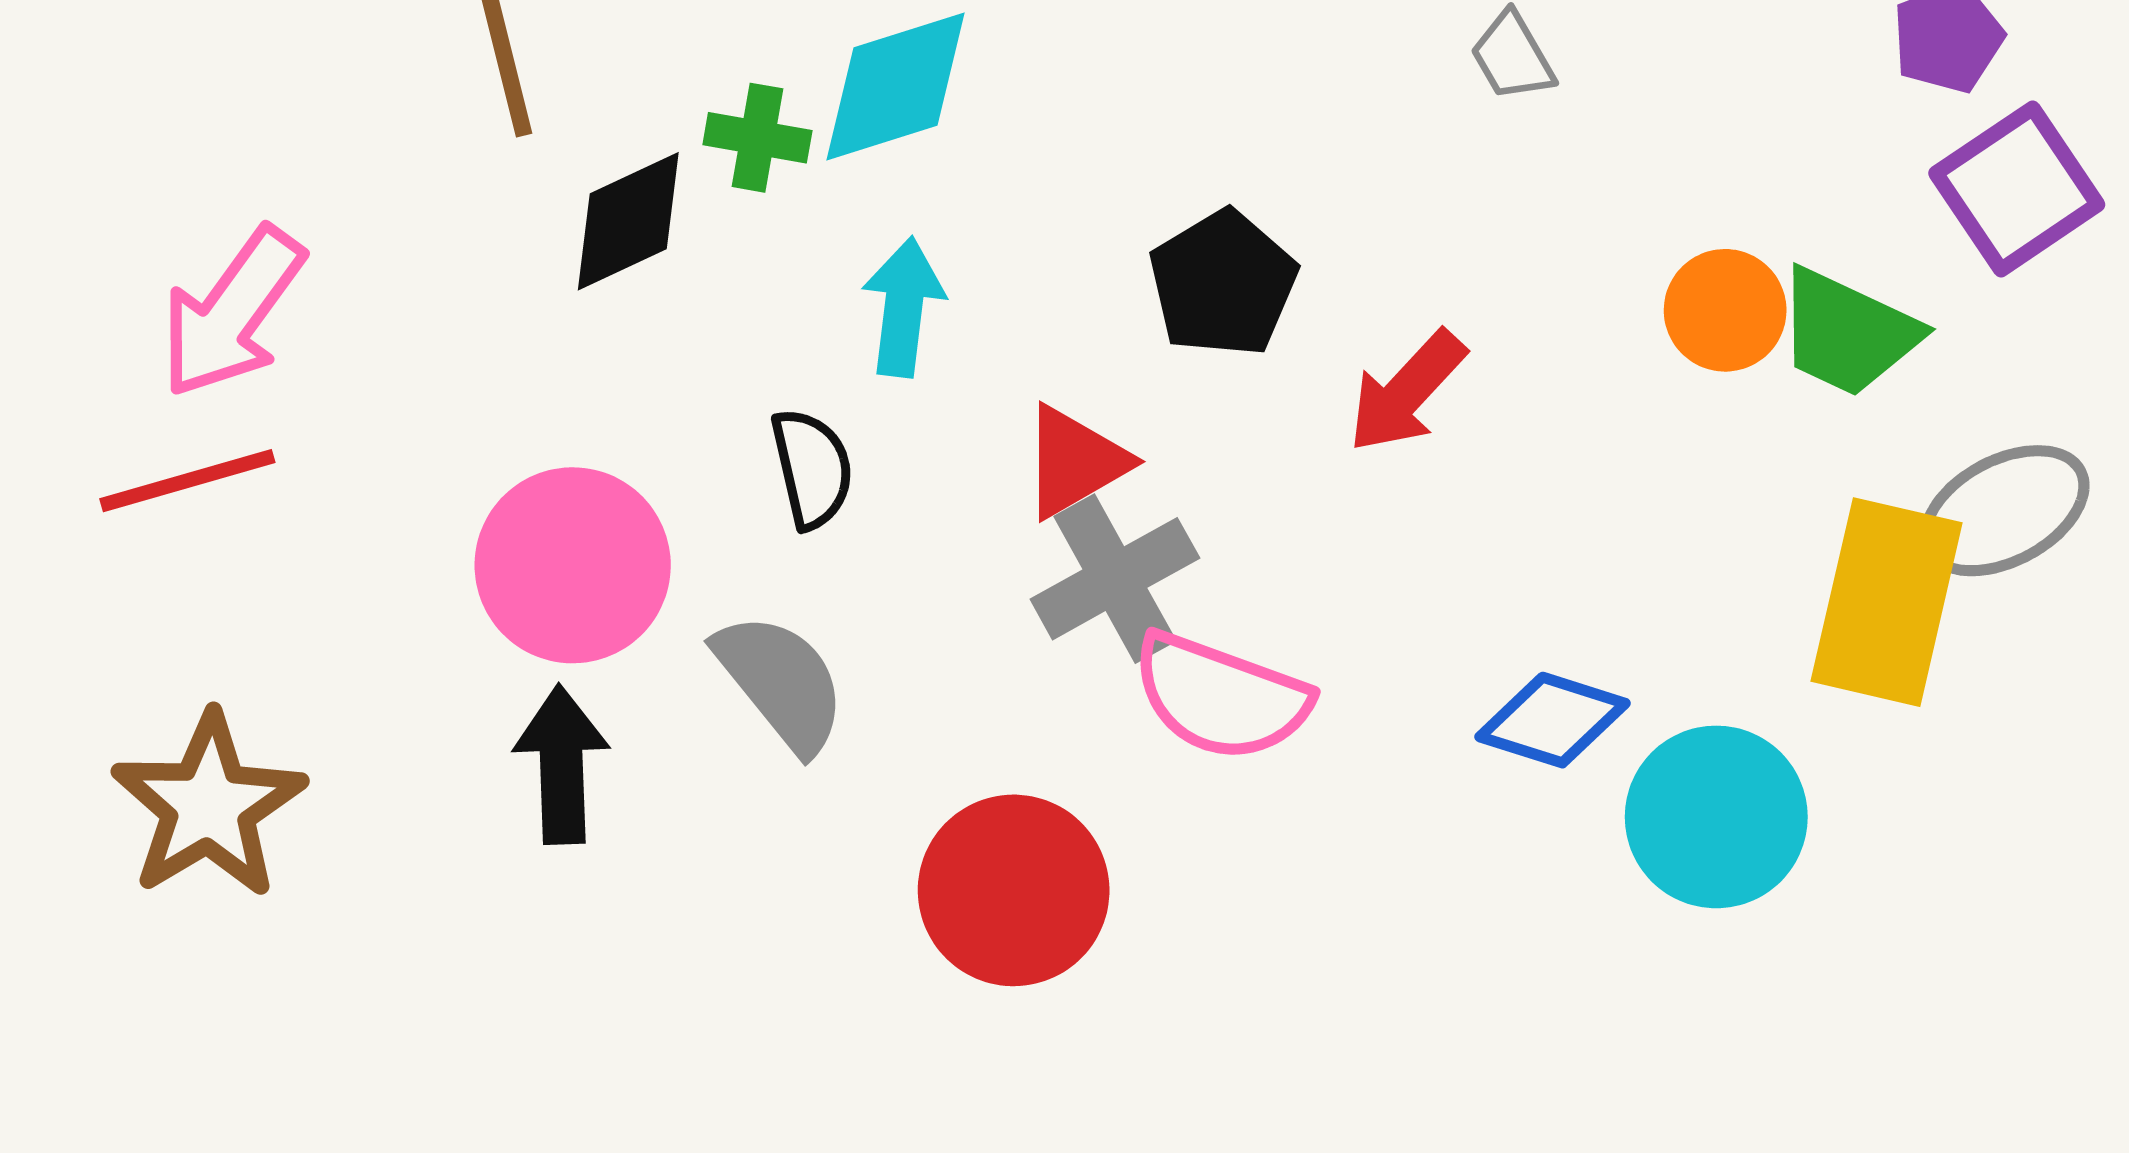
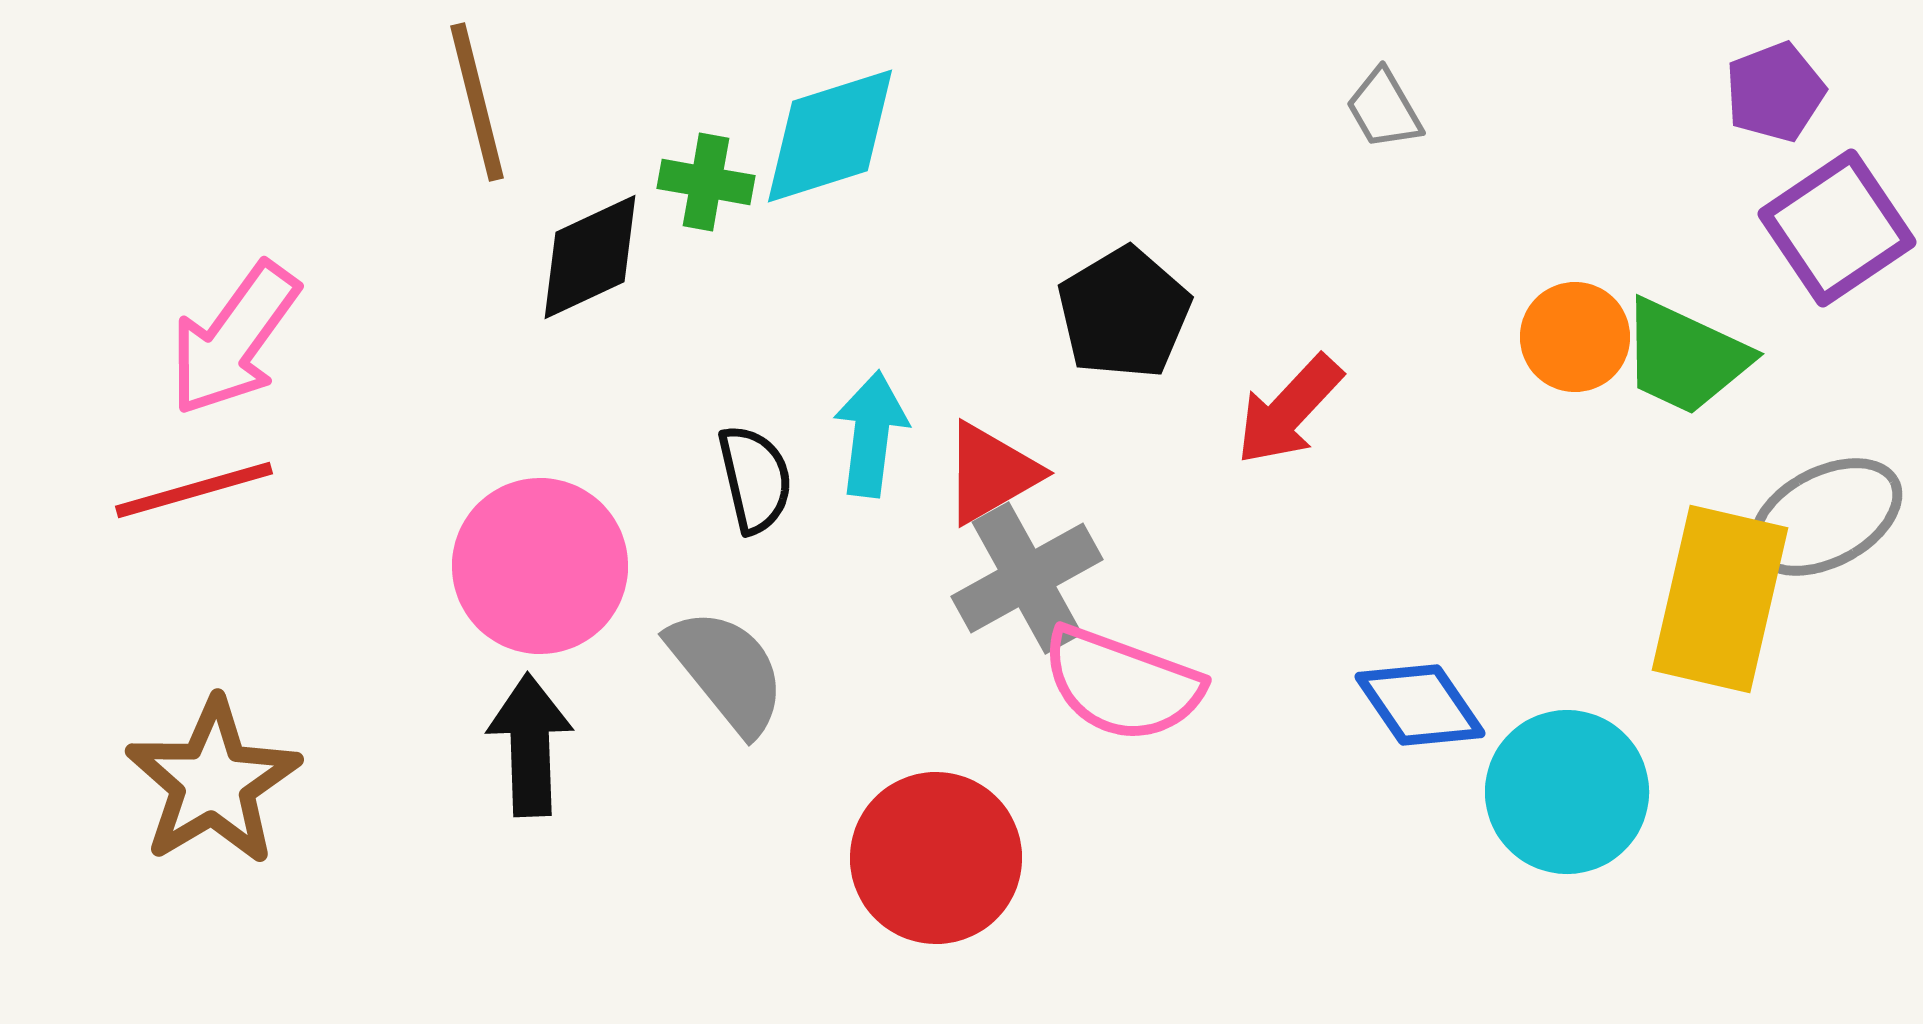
cyan arrow: (903, 307) -> (871, 434), moved
blue diamond: (1553, 720) -> (1420, 705), turned 38

